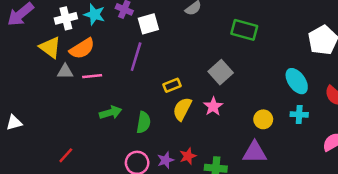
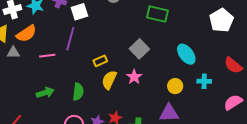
pink line: (92, 76) -> (47, 56), moved
cyan ellipse: (297, 81) -> (186, 54), moved
green arrow: (111, 113) -> (45, 93), moved

